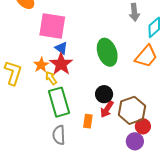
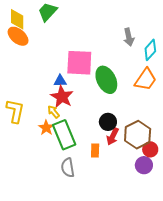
pink square: (52, 26) -> (79, 63), moved
blue triangle: (61, 48) -> (60, 81), turned -32
orange star: (41, 65) -> (46, 128), moved

